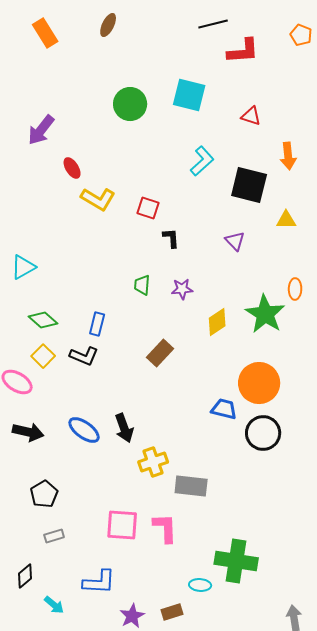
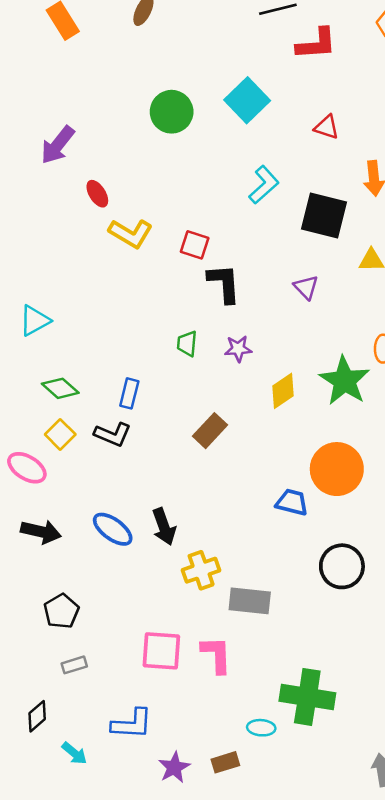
cyan square: (189, 95) -> (247, 100), turned 32
black L-shape: (171, 238) -> (224, 283), size x1.6
black circle: (263, 433) -> (342, 566), moved

